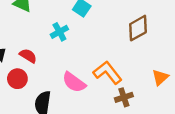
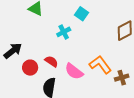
red semicircle: (28, 56) -> (51, 61), moved
brown cross: (124, 97) -> (122, 78), moved

